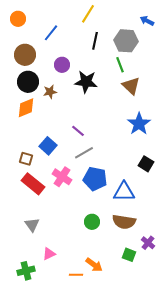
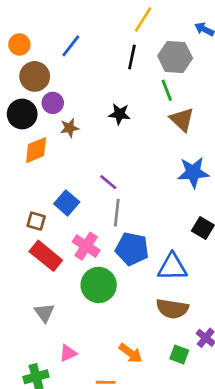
yellow line: (88, 14) -> (143, 19), moved
orange circle: (18, 19) -> (19, 44), moved
purple circle: (62, 65) -> (53, 103), moved
black circle: (28, 82) -> (22, 114), moved
black star: (86, 82) -> (119, 114), size x0.7
blue star: (139, 124) -> (193, 172), turned 30
gray line: (84, 153) -> (117, 213), turned -54
green circle: (92, 222) -> (99, 285), moved, size x1.6
orange arrow: (94, 265) -> (131, 353), moved

